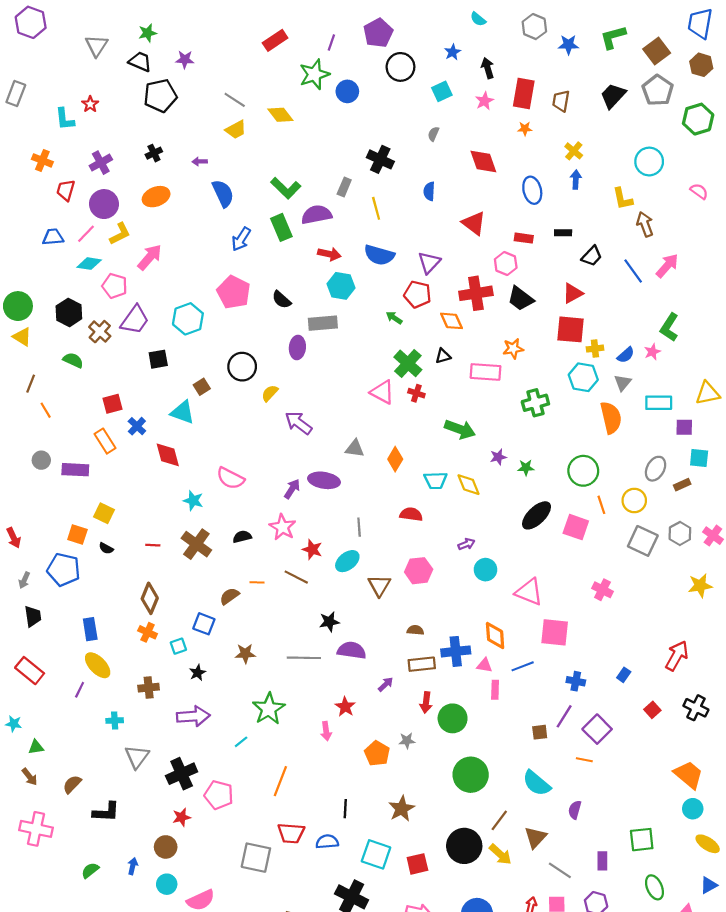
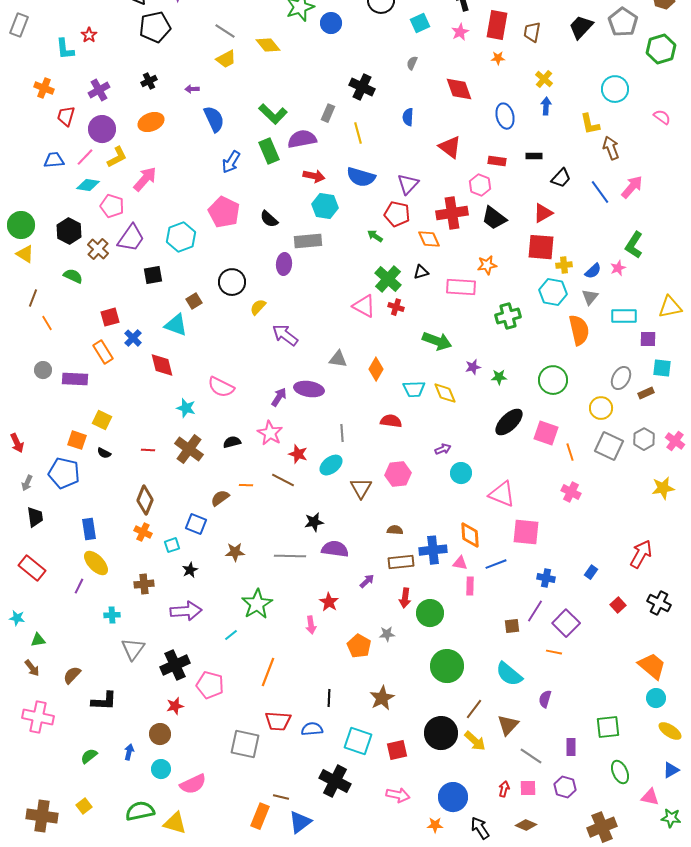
orange line: (601, 505) -> (570, 452), moved

